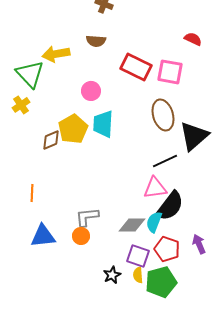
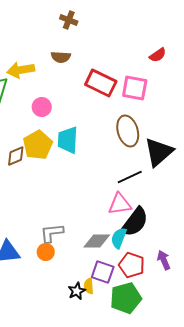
red semicircle: (193, 39) -> (158, 55), turned 120
pink circle: (91, 91) -> (42, 107), moved
yellow semicircle: (138, 275) -> (89, 286), moved

